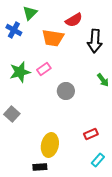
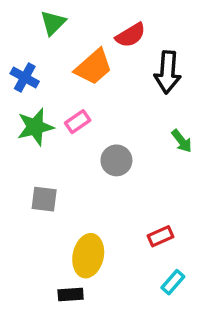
blue cross: (14, 30) -> (25, 77), moved
orange trapezoid: (53, 38) -> (93, 67), turned -50
gray square: (12, 114) -> (44, 199), moved, turned -35

